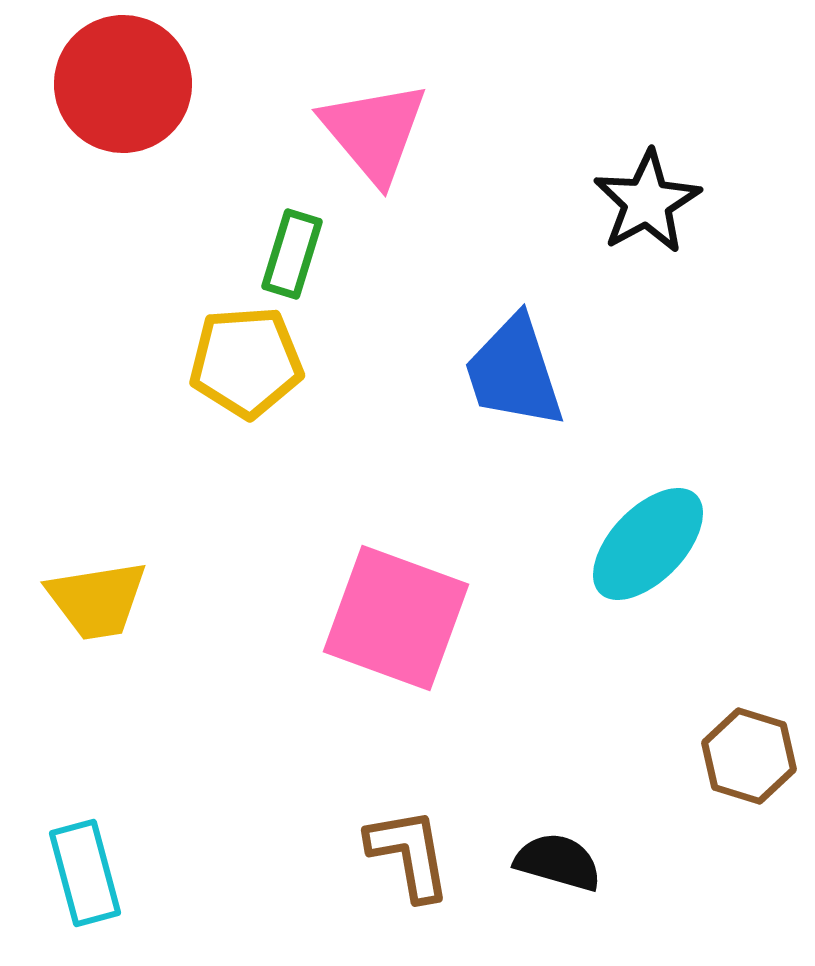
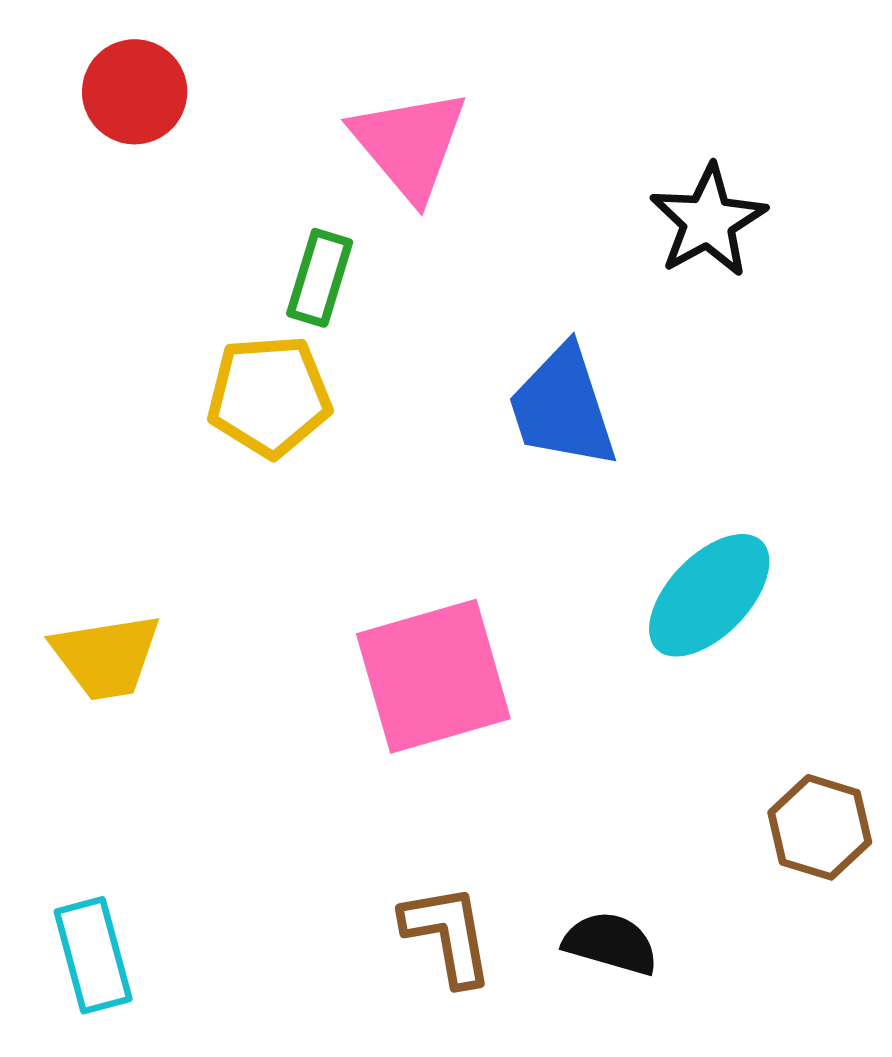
red circle: (123, 84) -> (135, 92), size x0.7
pink square: (396, 618) -> (433, 676), turned -36

